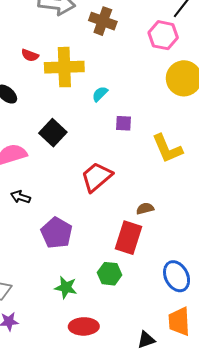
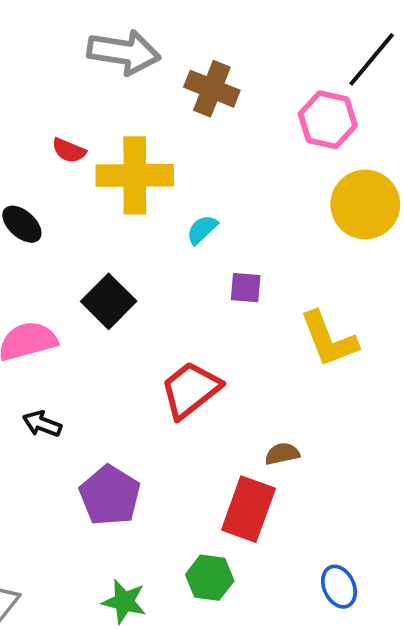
blue ellipse: (177, 276) -> (339, 587), size x0.7

